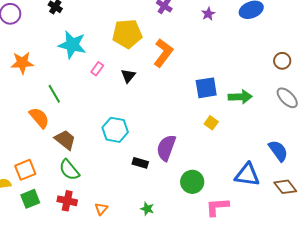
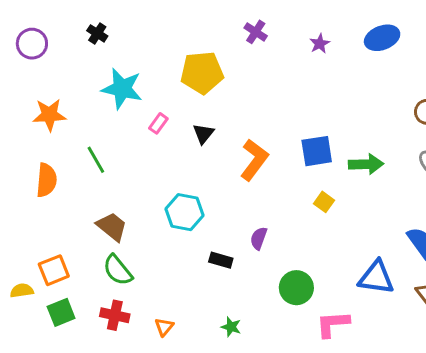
orange L-shape: (163, 53) -> (254, 160), moved
orange semicircle: (39, 118) -> (46, 180), moved, turned 45
purple semicircle: (166, 148) -> (259, 238), size x0.6

